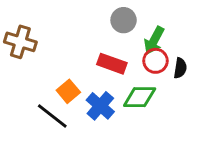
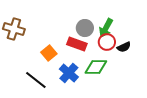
gray circle: (124, 20) -> (85, 28), moved
black semicircle: (180, 68) -> (124, 47), turned 56
orange square: (68, 91) -> (49, 53), moved

